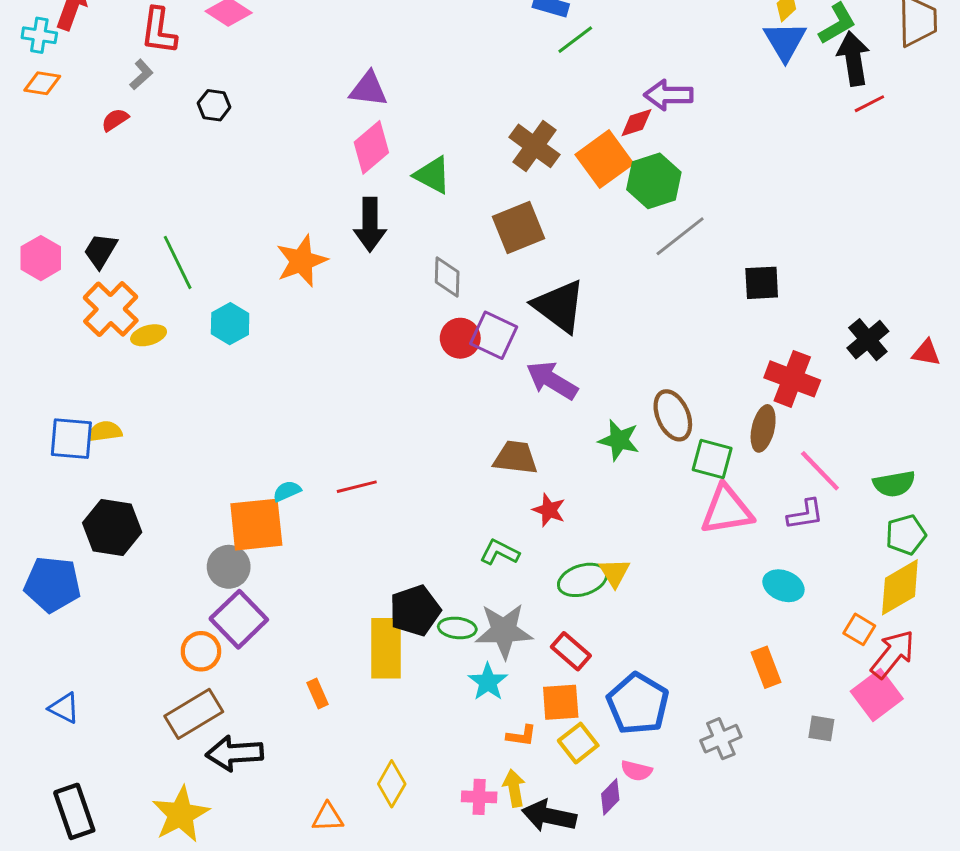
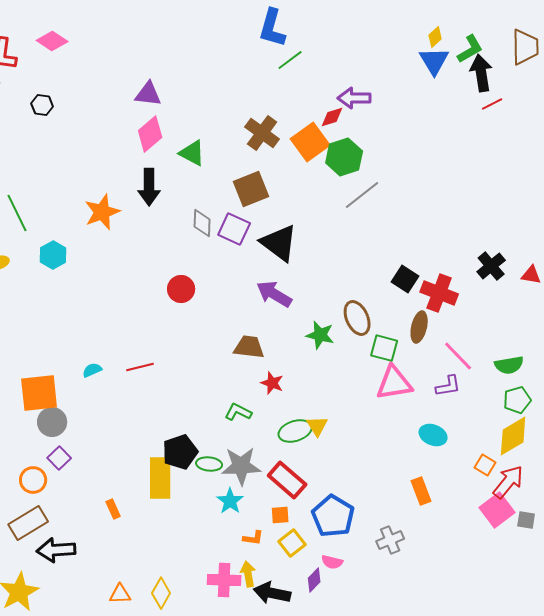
black square: (762, 283) -> (405, 279), moved, turned 36
purple square: (494, 335) -> (234, 229), moved
red circle: (460, 338) -> (181, 289), moved
orange square: (256, 525) -> (39, 393), moved
purple square: (239, 619) -> (59, 458), size x0.6
red rectangle: (571, 651) -> (287, 480), size x1.4
orange square: (561, 702) -> (280, 515), size x0.7
gray square: (821, 728) -> (526, 520), moved
yellow diamond: (392, 784) -> (161, 593), moved
pink cross: (479, 797) -> (224, 580), size x1.4

